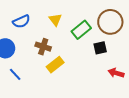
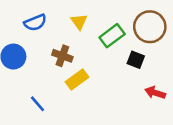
black square: (100, 48) -> (136, 60), turned 32
blue line: (15, 74) -> (37, 104), moved

